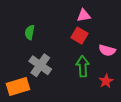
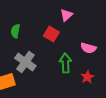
pink triangle: (84, 15) -> (66, 15), turned -32
red square: (79, 36) -> (51, 34), moved

